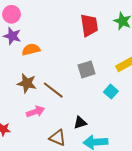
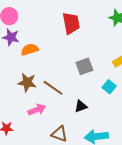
red trapezoid: (89, 25) -> (71, 23), moved
black triangle: (80, 123) -> (81, 106), moved

